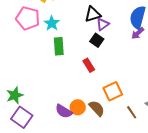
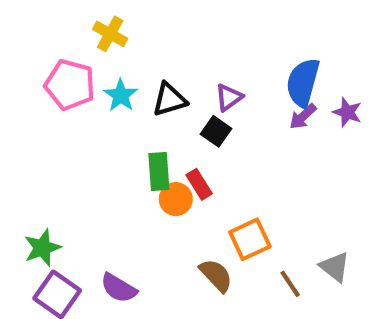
black triangle: (93, 14) -> (169, 100), moved
green rectangle: (59, 46) -> (159, 172), moved
orange circle: (78, 107) -> (176, 199), moved
purple semicircle: (64, 111) -> (119, 288), moved

